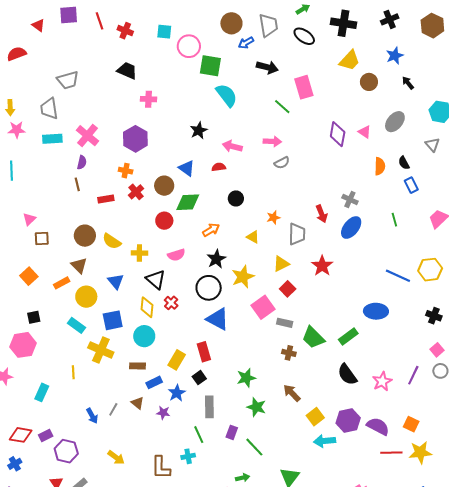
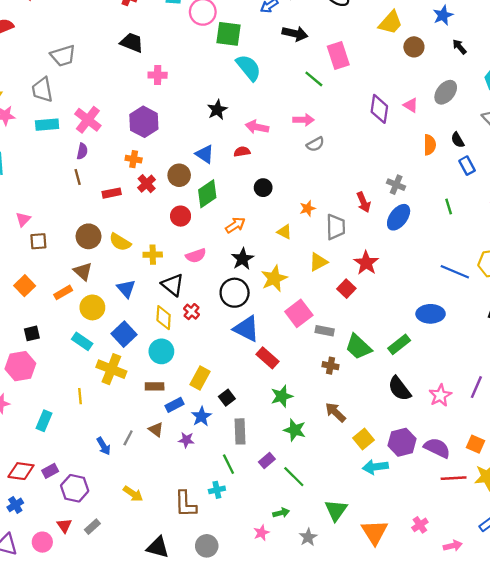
green diamond: (188, 202) -> (207, 194), turned -30
red square: (288, 289) -> (346, 289), moved
blue square: (113, 320) -> (124, 334), turned -30
red rectangle: (204, 352) -> (268, 358), moved, turned -30
purple rectangle: (232, 432) -> (267, 460), turned 32

